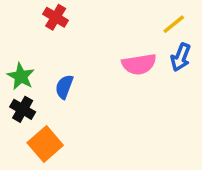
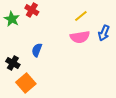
yellow line: (174, 24) -> (81, 16), moved
green star: (21, 76) -> (12, 19), moved

